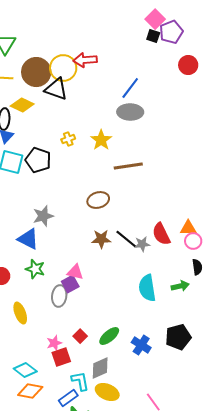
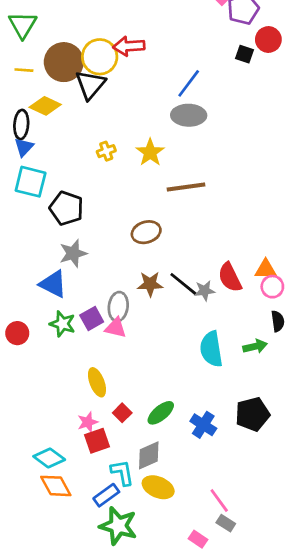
black square: (153, 36) -> (244, 54), moved
red circle: (188, 65) -> (268, 39), moved
black triangle: (56, 89) -> (90, 85), turned 50
black pentagon: (38, 160) -> (66, 208), moved
purple square: (70, 284) -> (92, 319), moved
gray ellipse: (59, 296) -> (118, 307), moved
yellow ellipse: (20, 313) -> (97, 382), moved
orange diamond: (30, 391) -> (56, 486), turned 50

